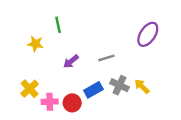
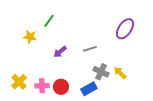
green line: (58, 25) -> (49, 21), turned 48
yellow cross: (30, 89) -> (19, 82), moved
blue rectangle: (93, 90) -> (89, 89), moved

